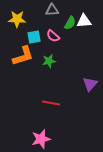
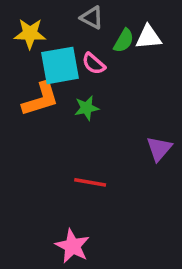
gray triangle: (52, 10) -> (92, 18), turned 32
cyan square: (34, 37) -> (60, 65), size x1.6
pink star: (41, 139) -> (72, 246), turned -30

